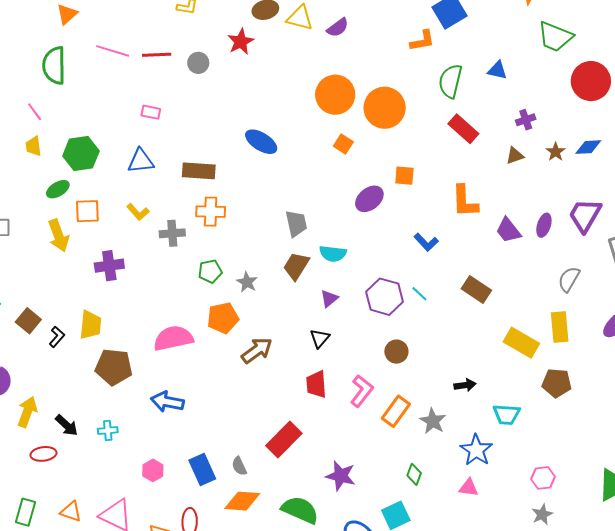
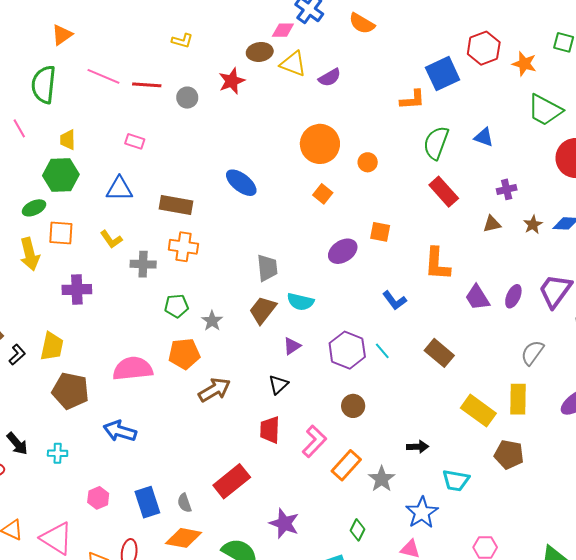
orange circle: (385, 108) -> (368, 162), size x0.5
yellow trapezoid: (33, 146) -> (68, 140), moved

